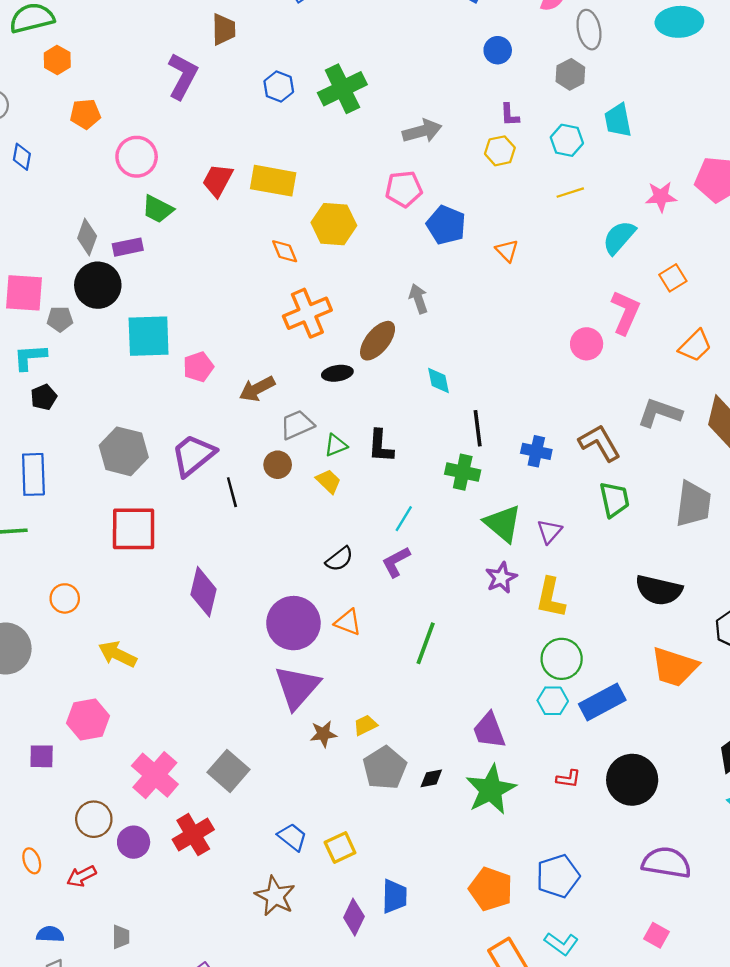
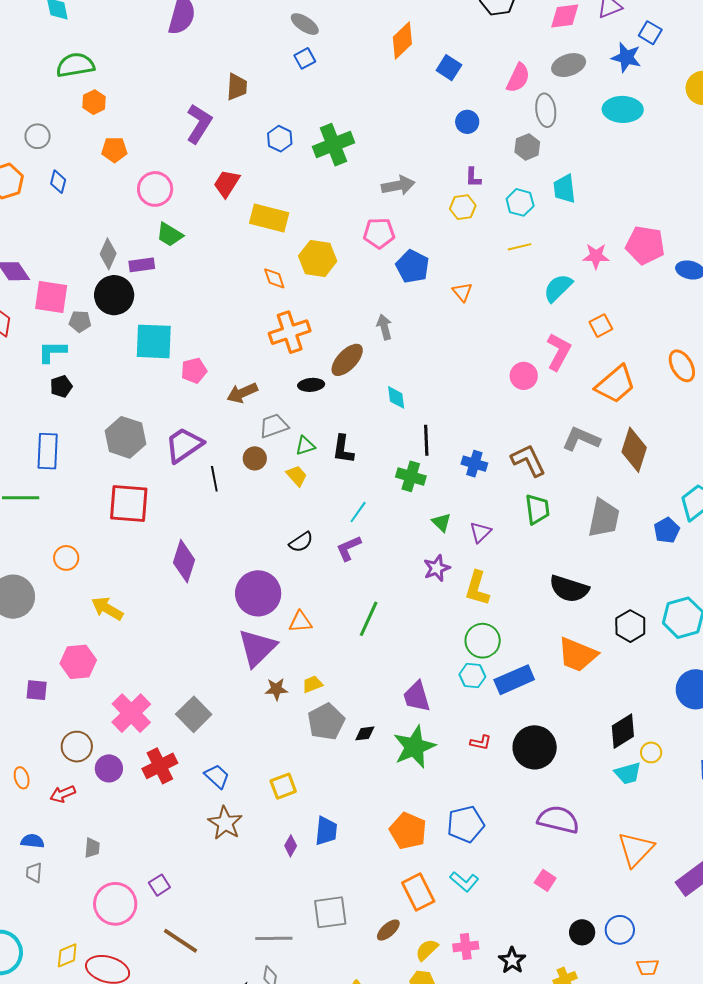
red trapezoid: (218, 180) -> (227, 183), moved
orange trapezoid: (695, 346) -> (615, 384), size x1.4
green triangle: (503, 523) -> (441, 522), size x0.6
orange triangle: (348, 622) -> (300, 622), moved, turned -30
blue trapezoid: (292, 837) -> (217, 776), moved
purple diamond: (354, 917) -> (291, 846), size x0.7

